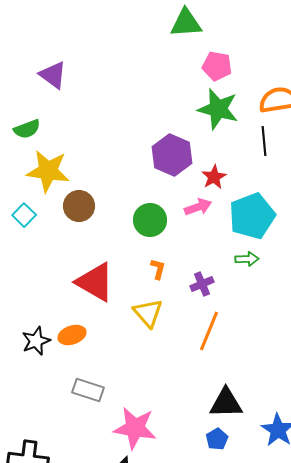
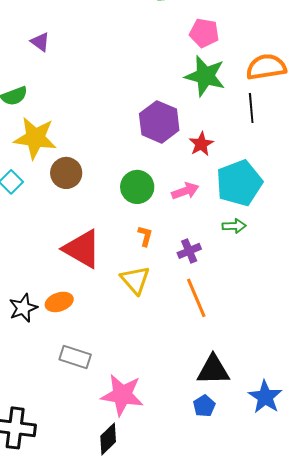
purple triangle: (53, 75) -> (40, 42), size x0.7
pink arrow: (198, 207) -> (185, 191), moved
orange line: (209, 331) -> (196, 298), turned -45

